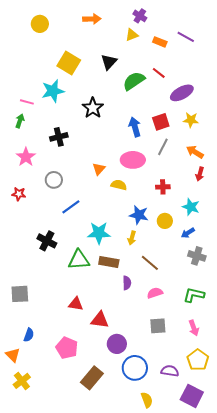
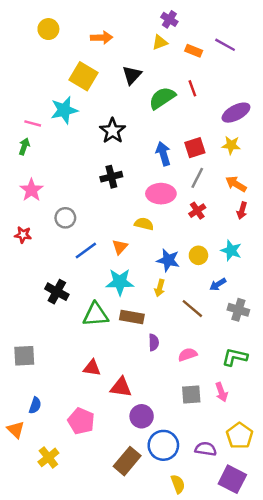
orange arrow: (92, 19) -> (102, 38), moved
red line: (159, 73) -> (192, 88), turned 32
purple ellipse: (182, 93) -> (236, 113), moved
black cross: (59, 137) -> (111, 177), moved
orange triangle: (99, 169) -> (120, 247), moved
red cross: (163, 187) -> (197, 211), moved, turned -32
yellow circle: (165, 221) -> (198, 255), moved
blue arrow: (188, 233) -> (218, 284), moved
brown line: (150, 263) -> (192, 309), moved
pink arrow: (194, 328) -> (221, 392), moved
brown rectangle: (92, 378) -> (127, 461), moved
yellow cross: (22, 381) -> (48, 457), moved

